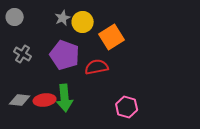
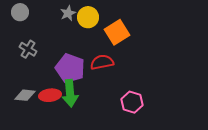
purple pentagon: (65, 55) -> (70, 68), moved

